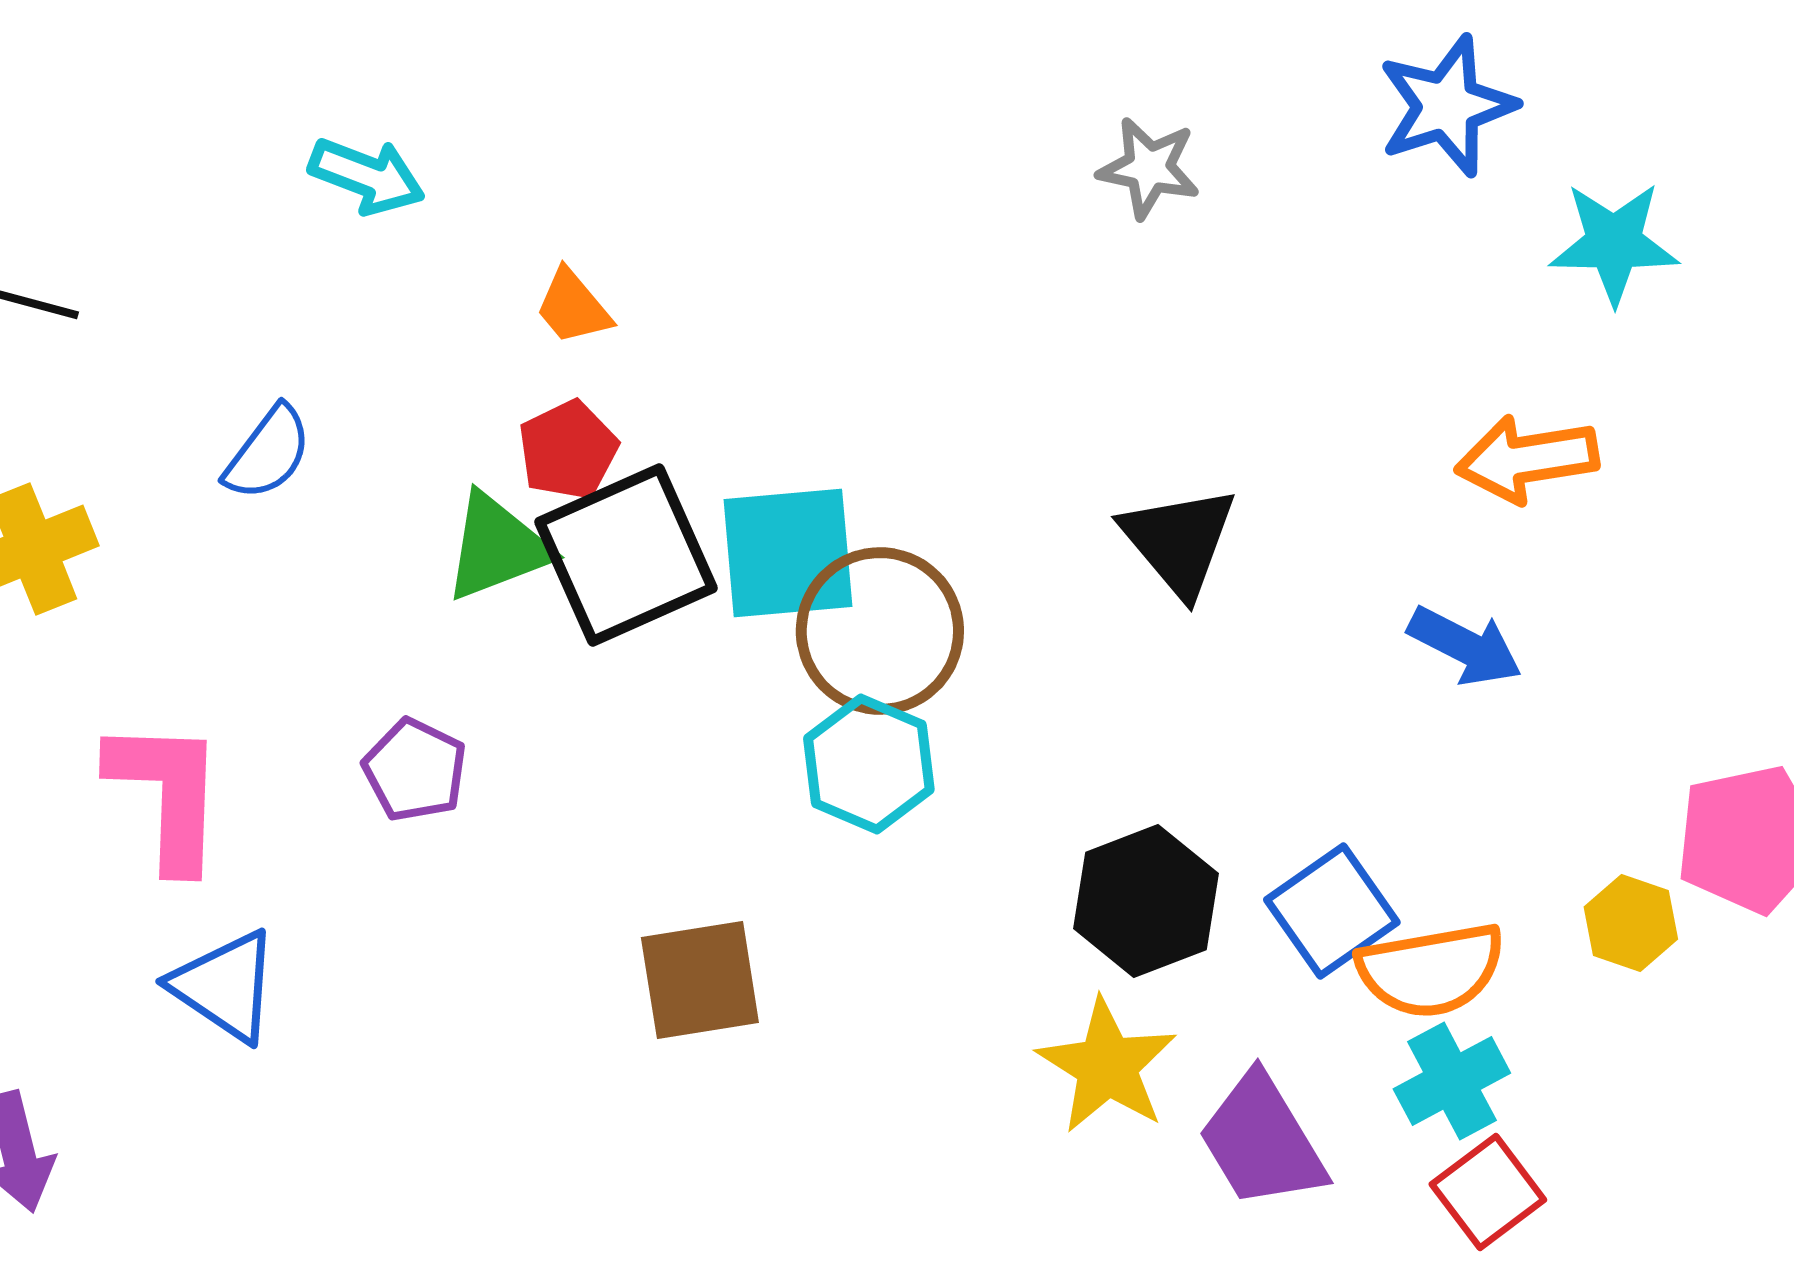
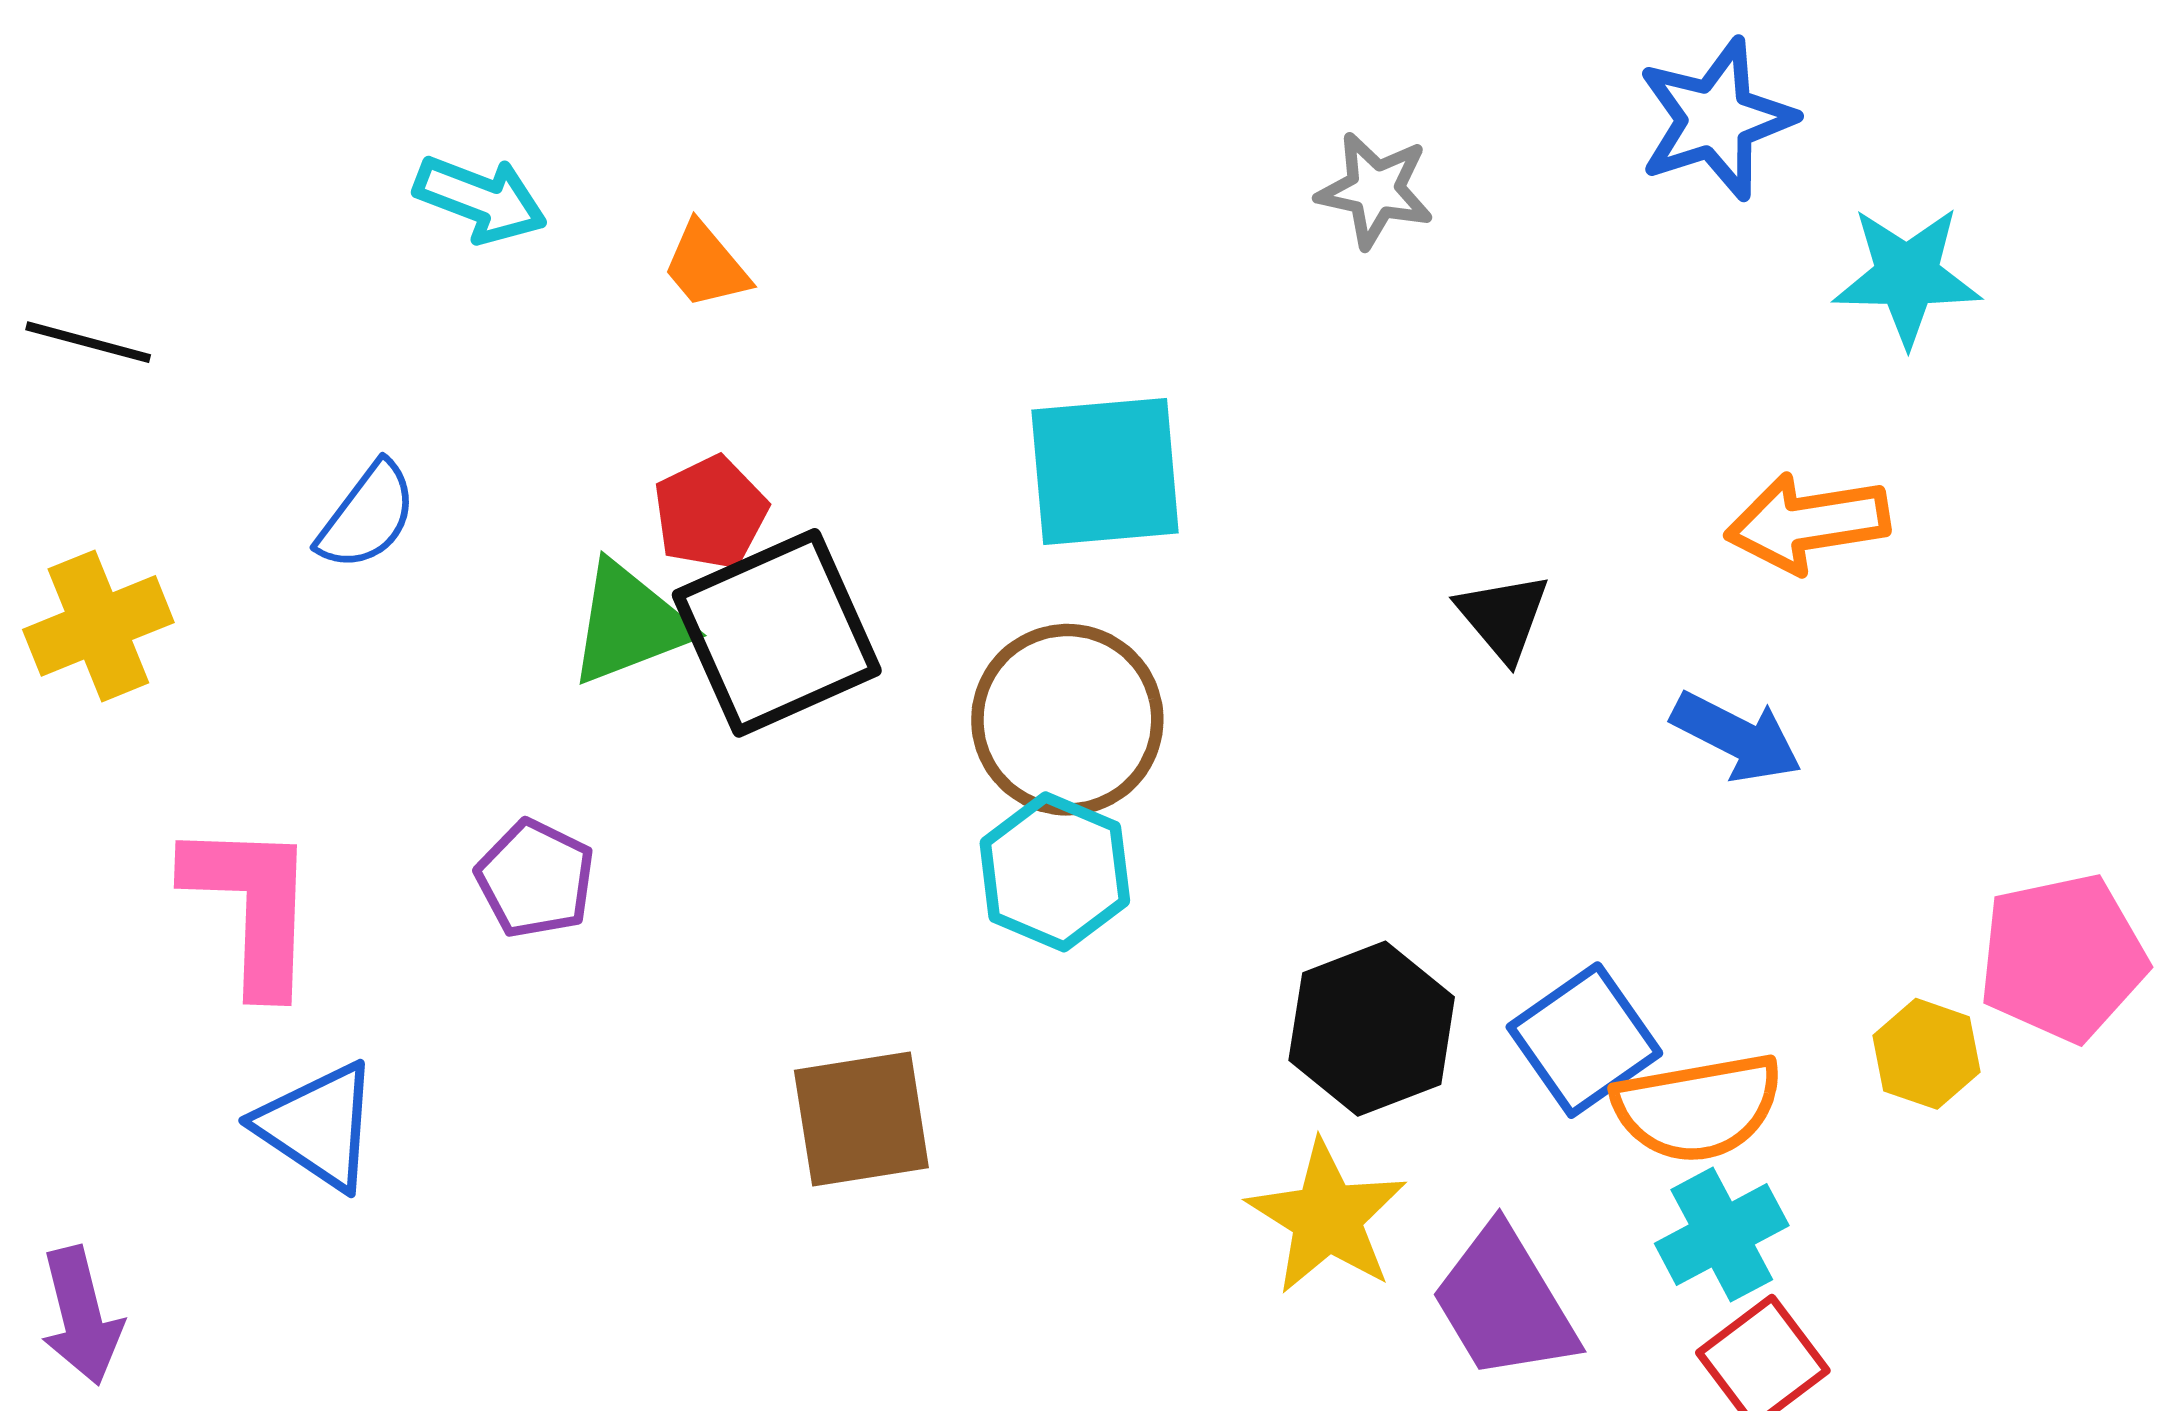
orange trapezoid: (573, 307) -> (706, 266), moved
black triangle: (1179, 541) -> (1503, 617), moved, size x0.7
cyan square: (788, 553) -> (1105, 471), moved

